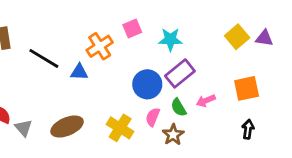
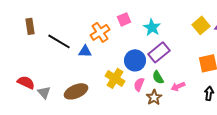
cyan star: (170, 39) -> (152, 27), turned 30
pink arrow: (206, 101) -> (178, 86), moved
yellow cross: (120, 128) -> (115, 78), moved

